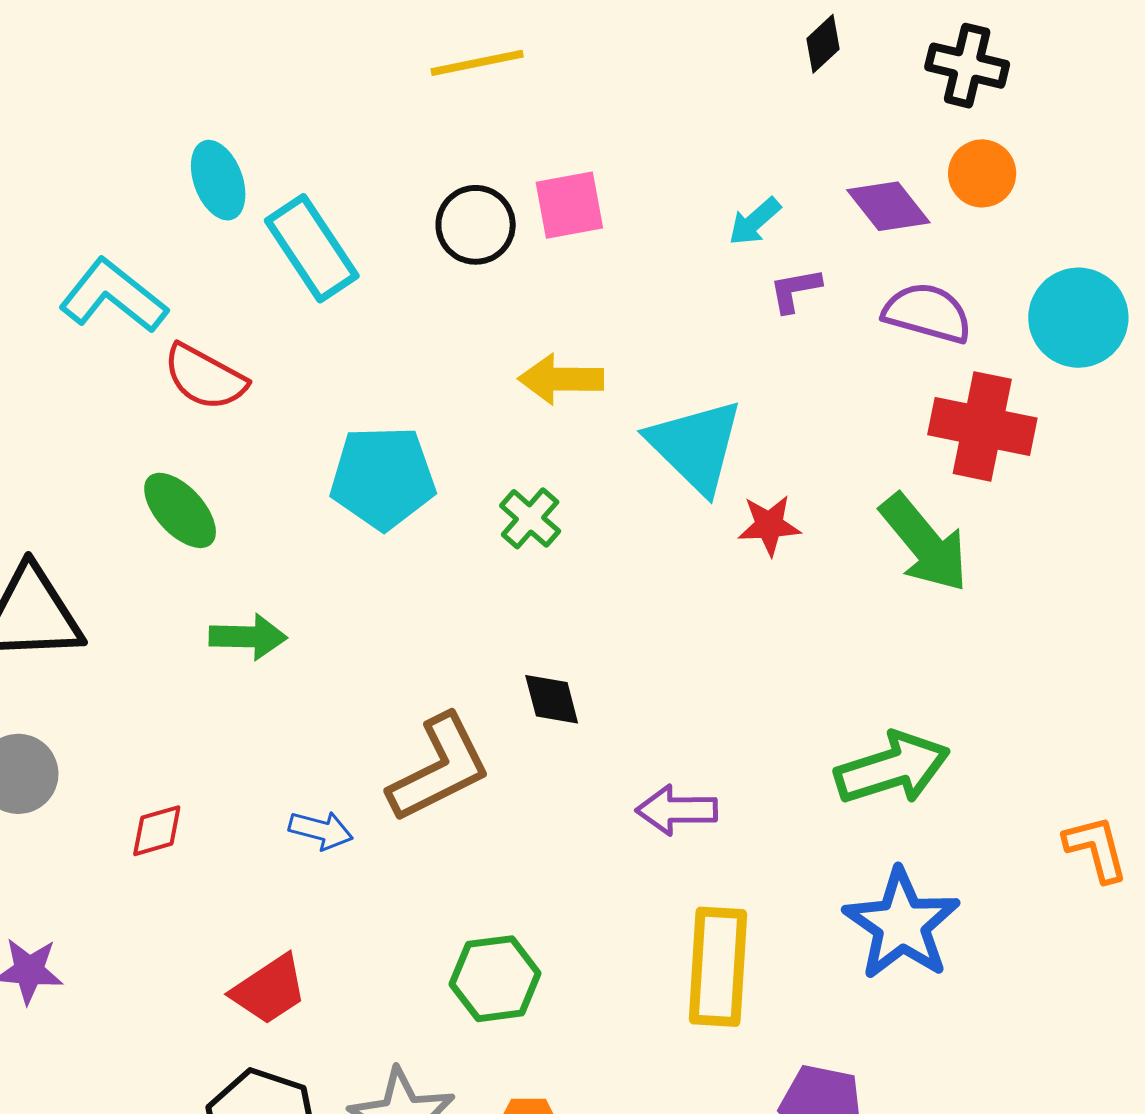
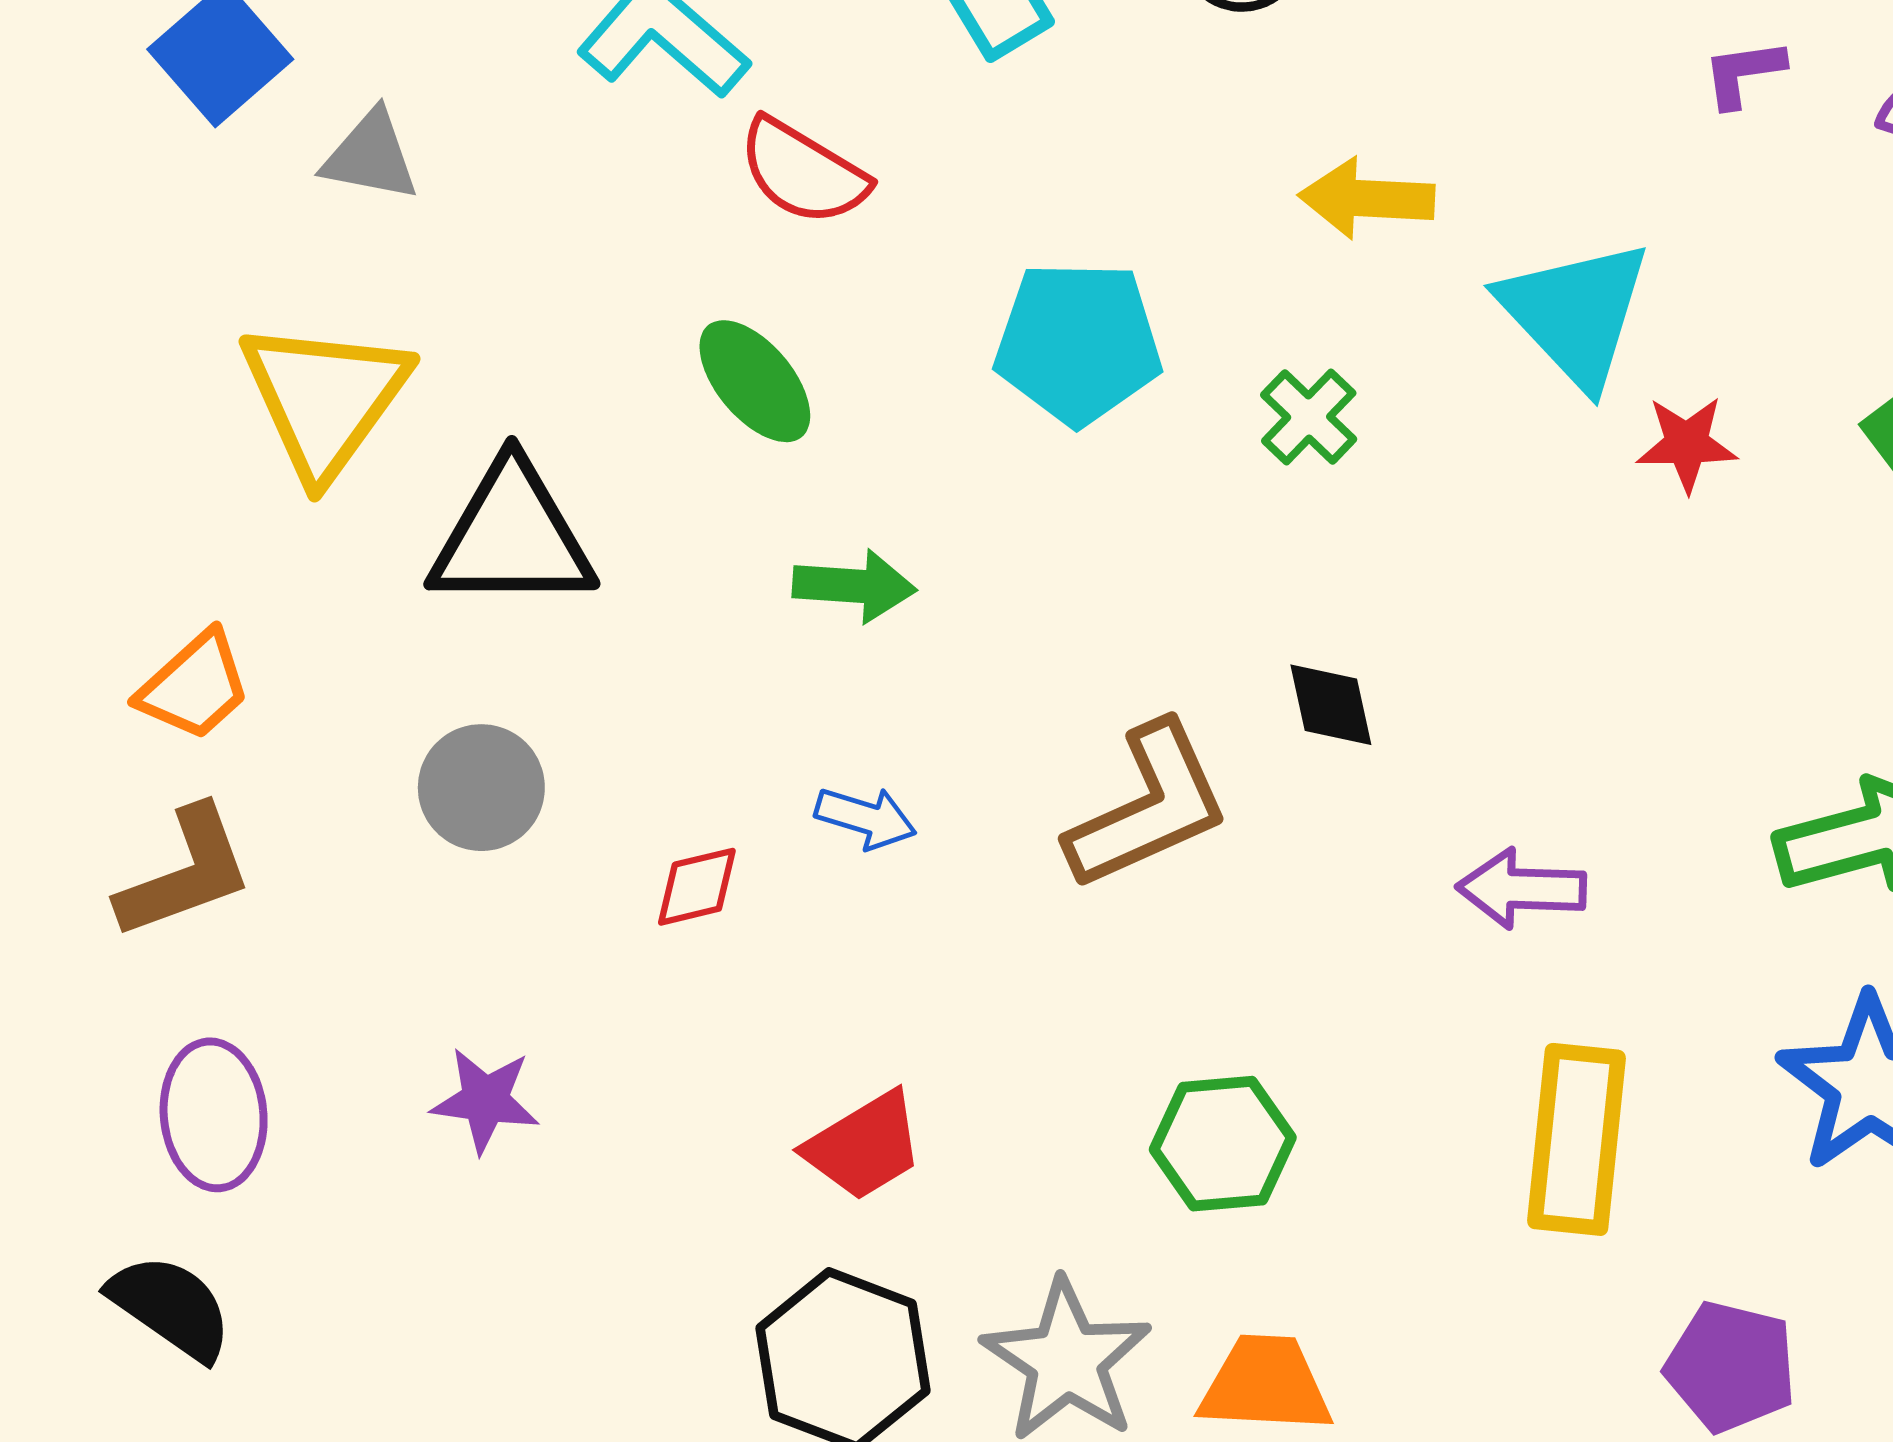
blue arrow: (321, 830) -> (866, 818), moved

